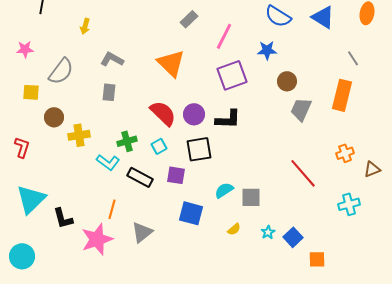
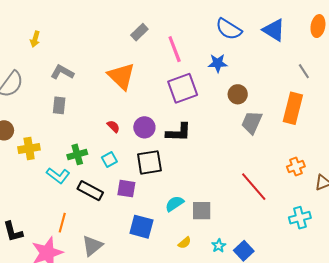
pink line: (224, 36) -> (175, 49), turned -48
red semicircle: (163, 113) -> (113, 126), size x0.5

